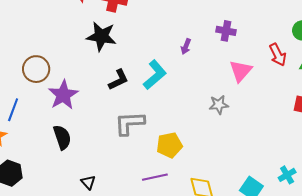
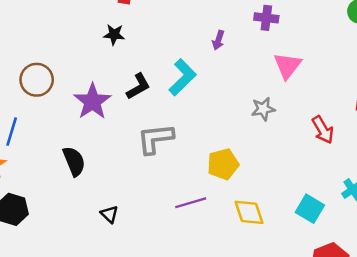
black star: (101, 36) -> (114, 35), size x0.6
red arrow: (278, 55) -> (323, 130), moved
purple star: (63, 95) -> (92, 101), moved
yellow pentagon: (169, 145) -> (223, 164), moved

